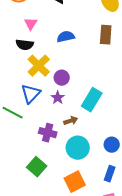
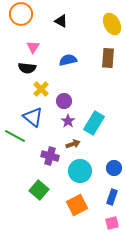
yellow cross: (39, 66) -> (41, 89), size x0.7
blue triangle: (31, 94) -> (33, 117), turned -35
purple star: (58, 98) -> (68, 121), moved

